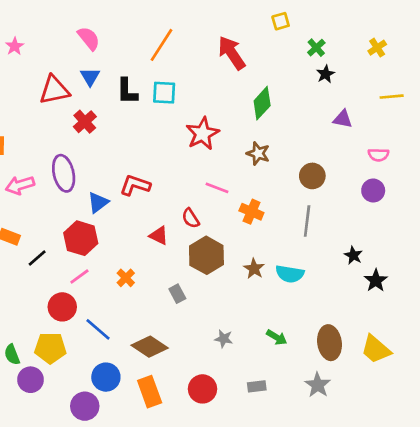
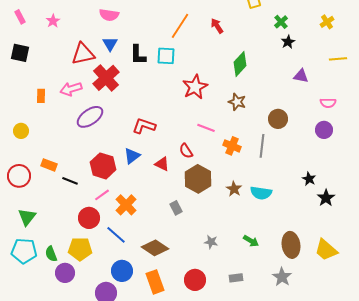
pink semicircle: (89, 38) -> (109, 15), turned 138
orange line: (161, 45) -> (180, 26), moved
red arrow: (232, 53) -> (217, 26), size x0.6
red cross: (85, 122) -> (106, 78), size x1.5
purple ellipse: (64, 173) -> (90, 117), turned 68
pink arrow: (20, 185) -> (71, 89), moved
blue triangle: (98, 202) -> (132, 156), moved
gray line: (307, 221) -> (262, 146), moved
black line: (37, 258) -> (70, 181), turned 63
orange cross: (126, 278) -> (126, 205), moved, size x1.5

